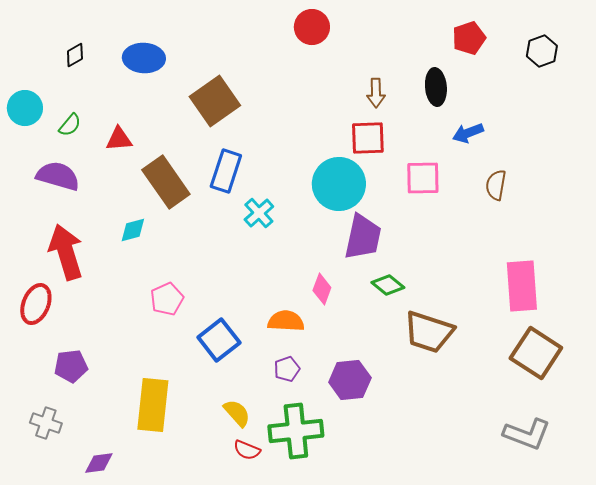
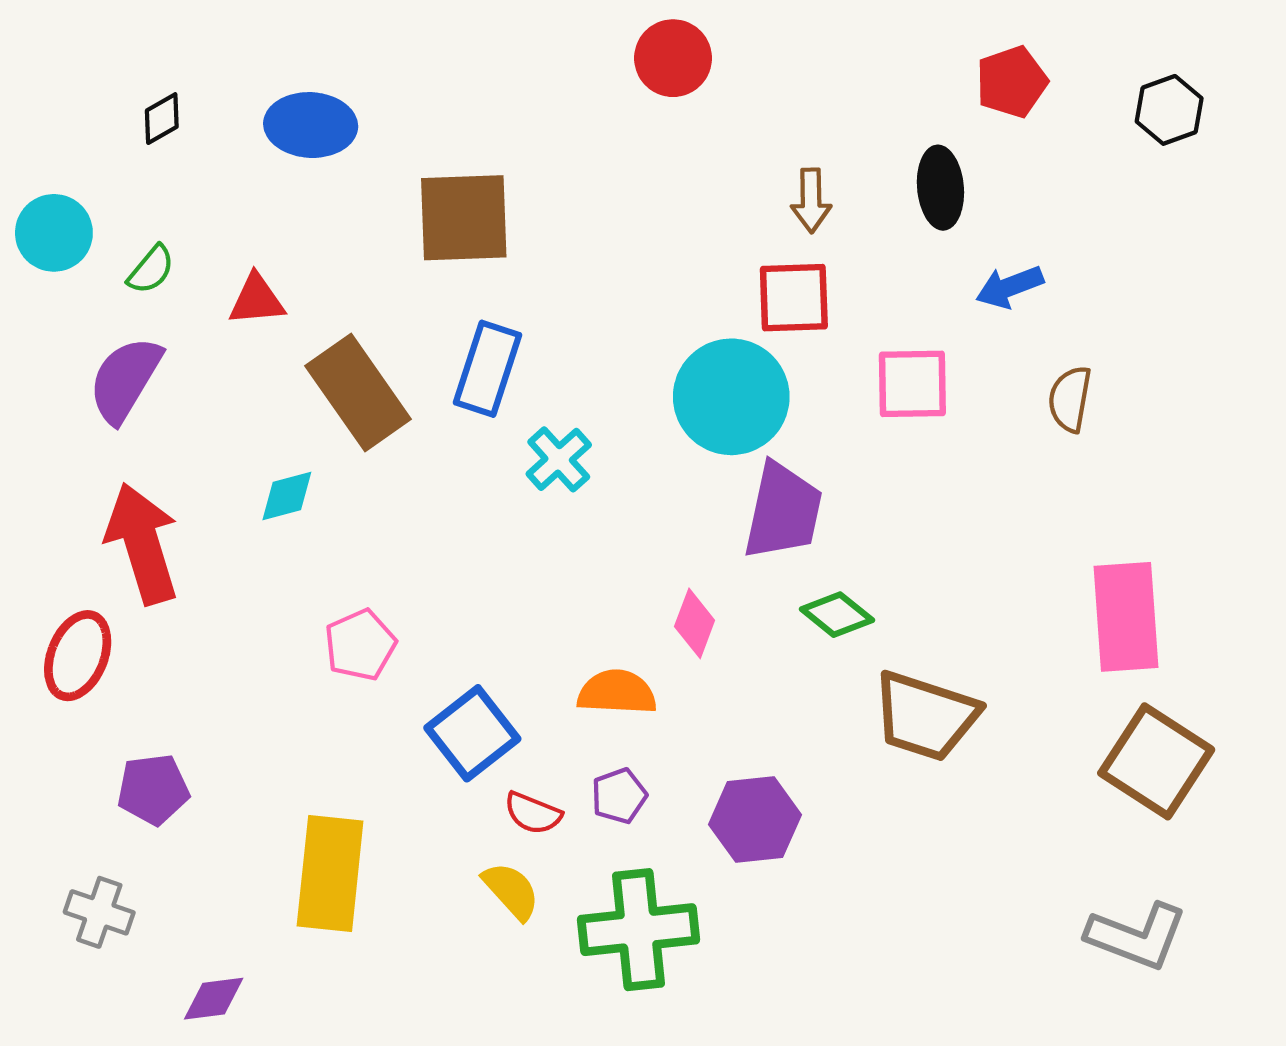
brown square: (215, 101) -> (464, 218), turned 33
purple semicircle: (58, 176) -> (125, 380), turned -75
red semicircle: (247, 450) -> (533, 813), moved

